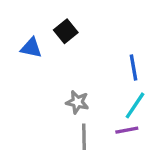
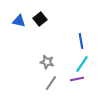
blue triangle: (31, 48) -> (19, 21), moved
gray line: (84, 137) -> (51, 83), turned 35

